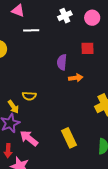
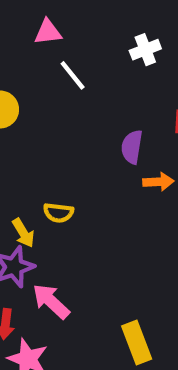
pink triangle: (18, 11) -> (48, 32), turned -32
white line: (31, 30) -> (73, 75), turned 49
yellow rectangle: (69, 138) -> (137, 343), moved

